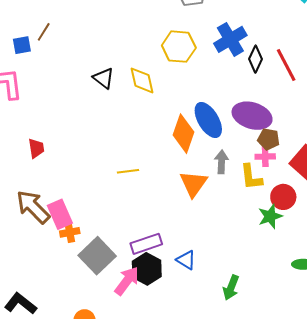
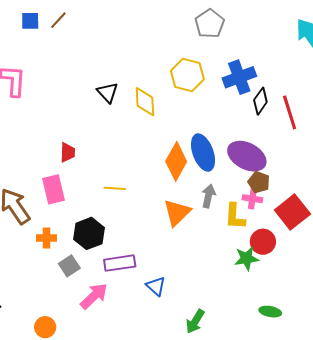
brown line: (44, 32) -> (58, 20), moved
blue square: (22, 45) -> (30, 21), moved
red trapezoid: (36, 148) -> (68, 152), moved
pink rectangle: (60, 214) -> (53, 189), moved
gray square: (97, 256) -> (69, 266), size x0.6
black hexagon: (147, 269) -> (89, 233), moved

